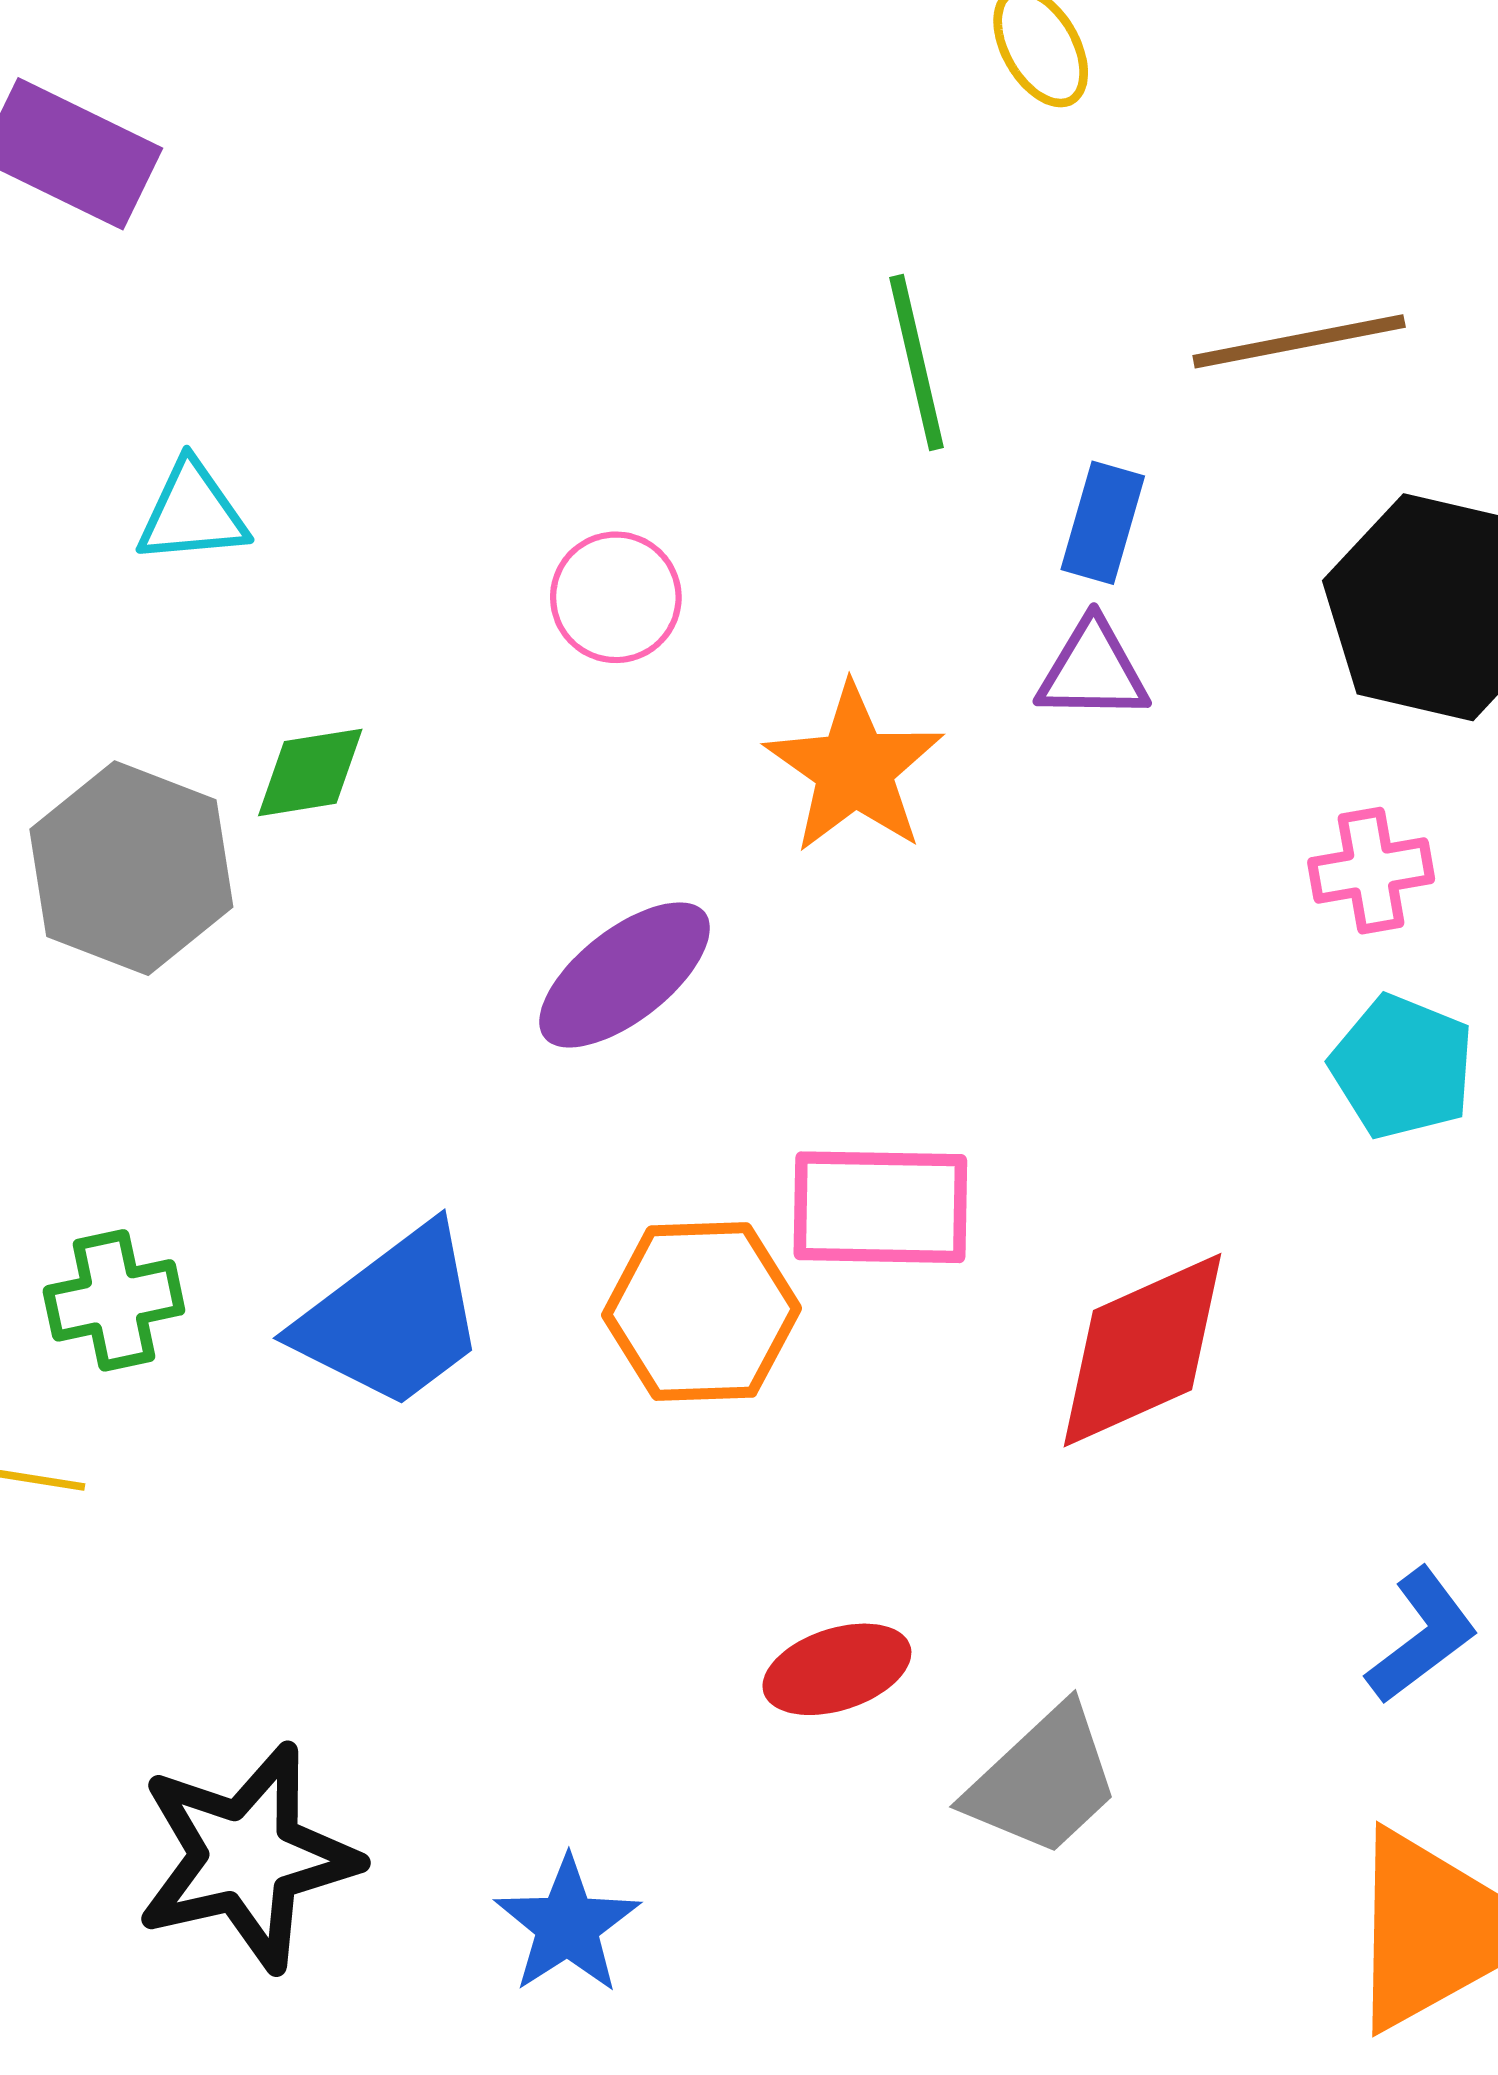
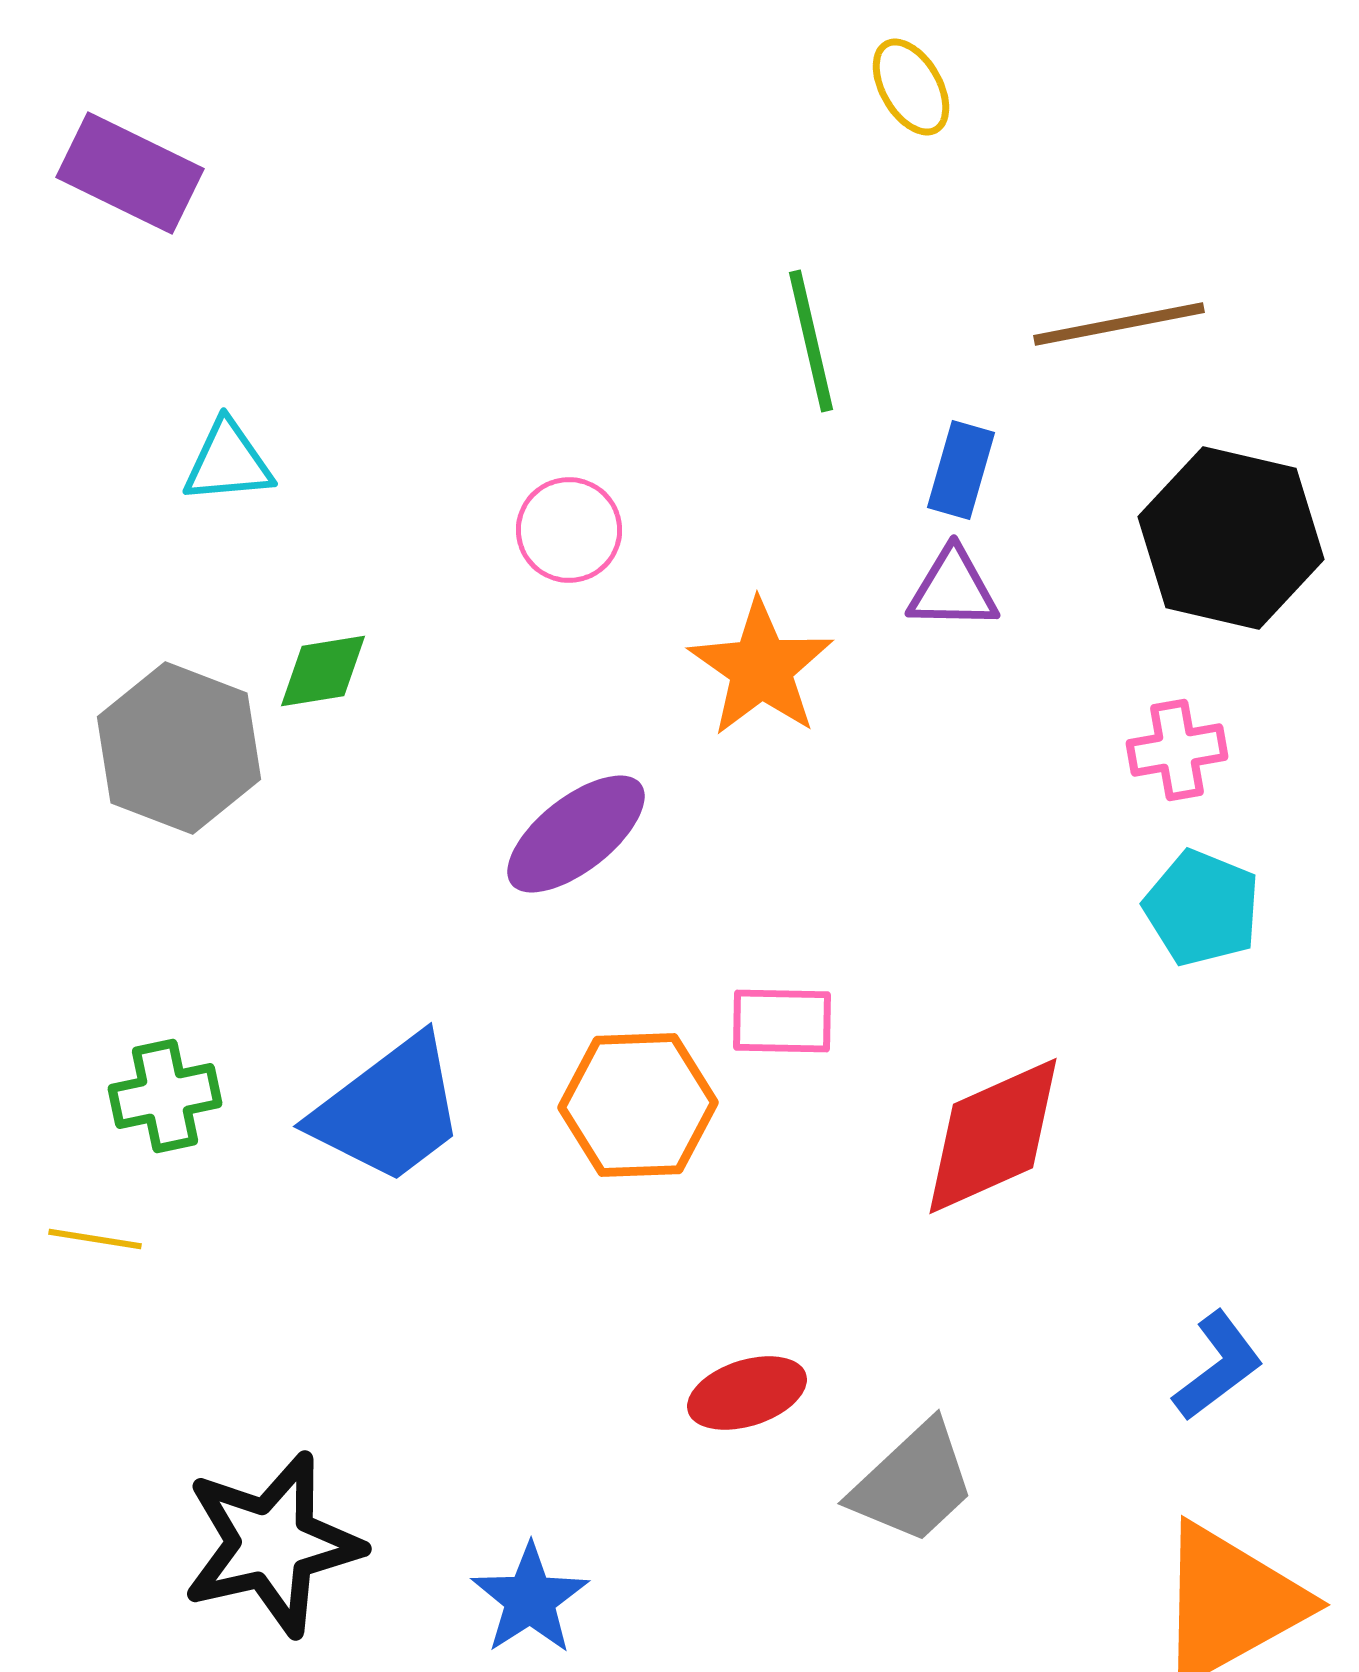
pink rectangle: (880, 1207) -> (782, 1021), size x0.7

